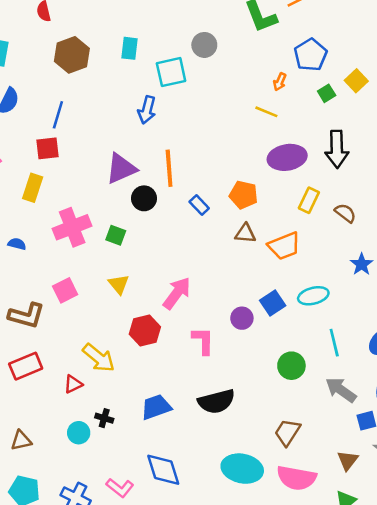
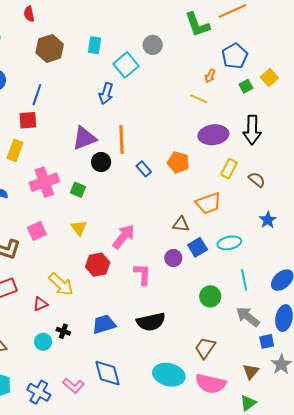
cyan square: (171, 72) -> (126, 65), turned -30
brown triangle: (245, 233) -> (181, 224), moved

